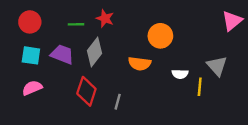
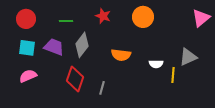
red star: (105, 18) -> (103, 16), moved
orange circle: (160, 36) -> (143, 17), moved
gray triangle: (217, 66) -> (188, 57), turned 48

